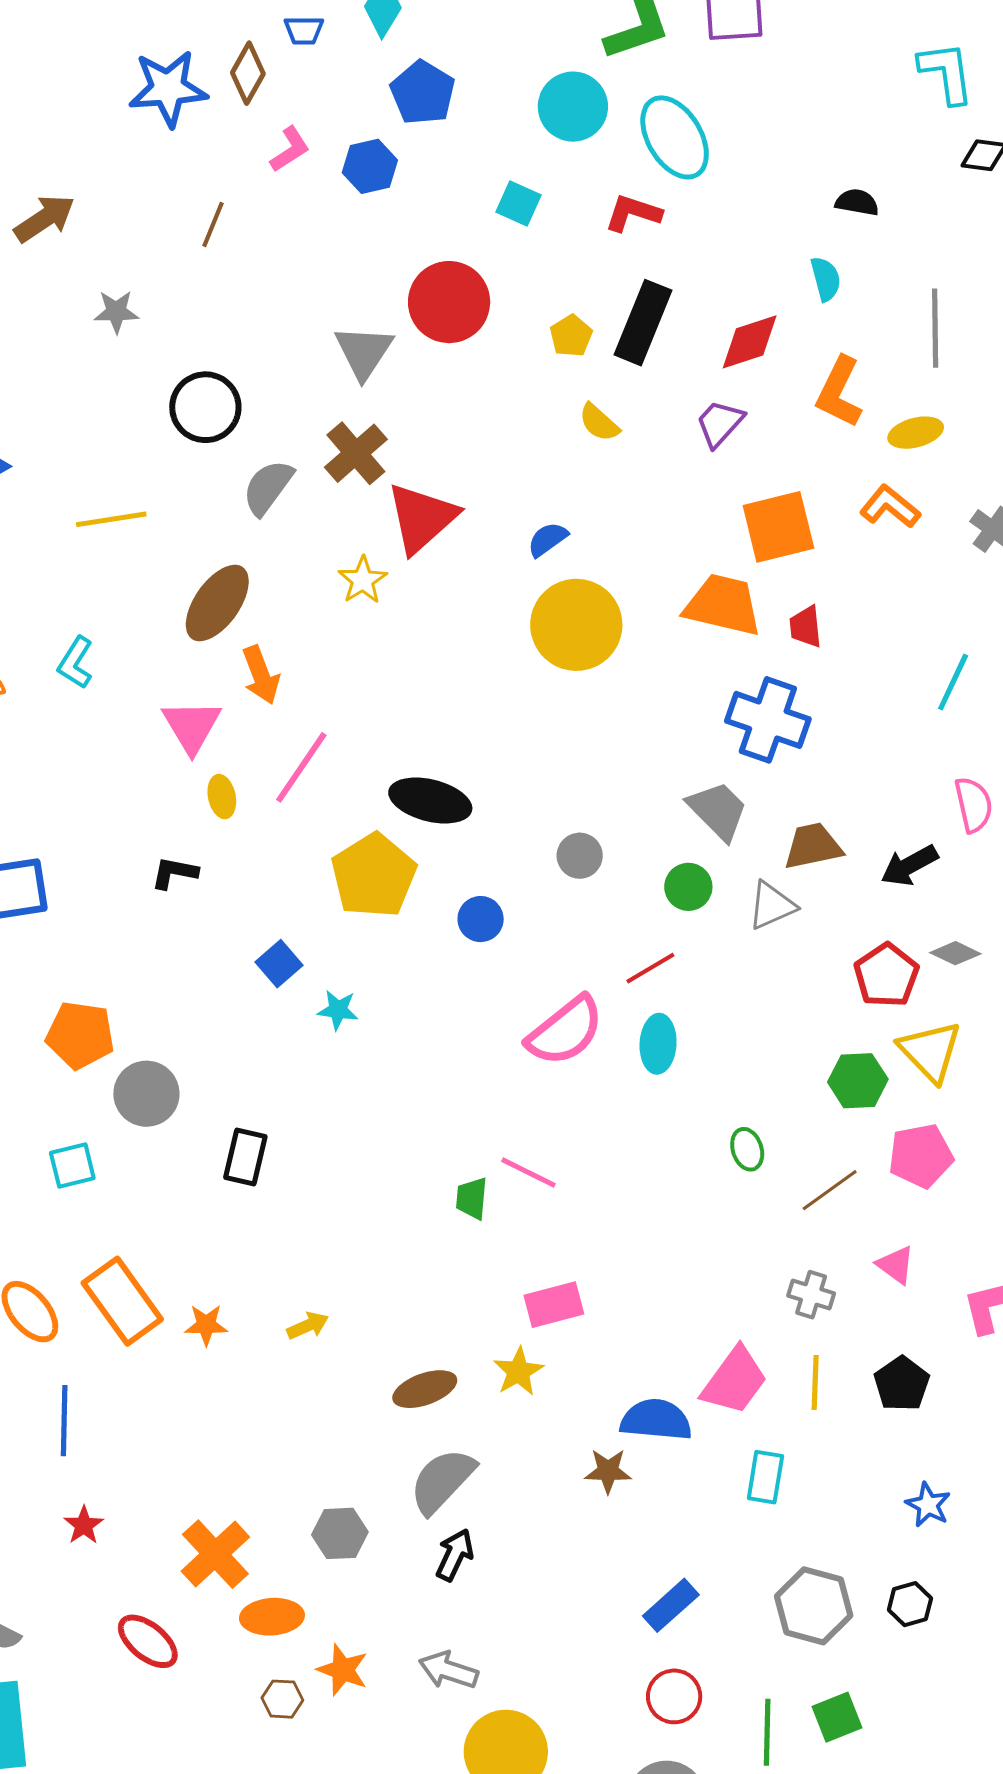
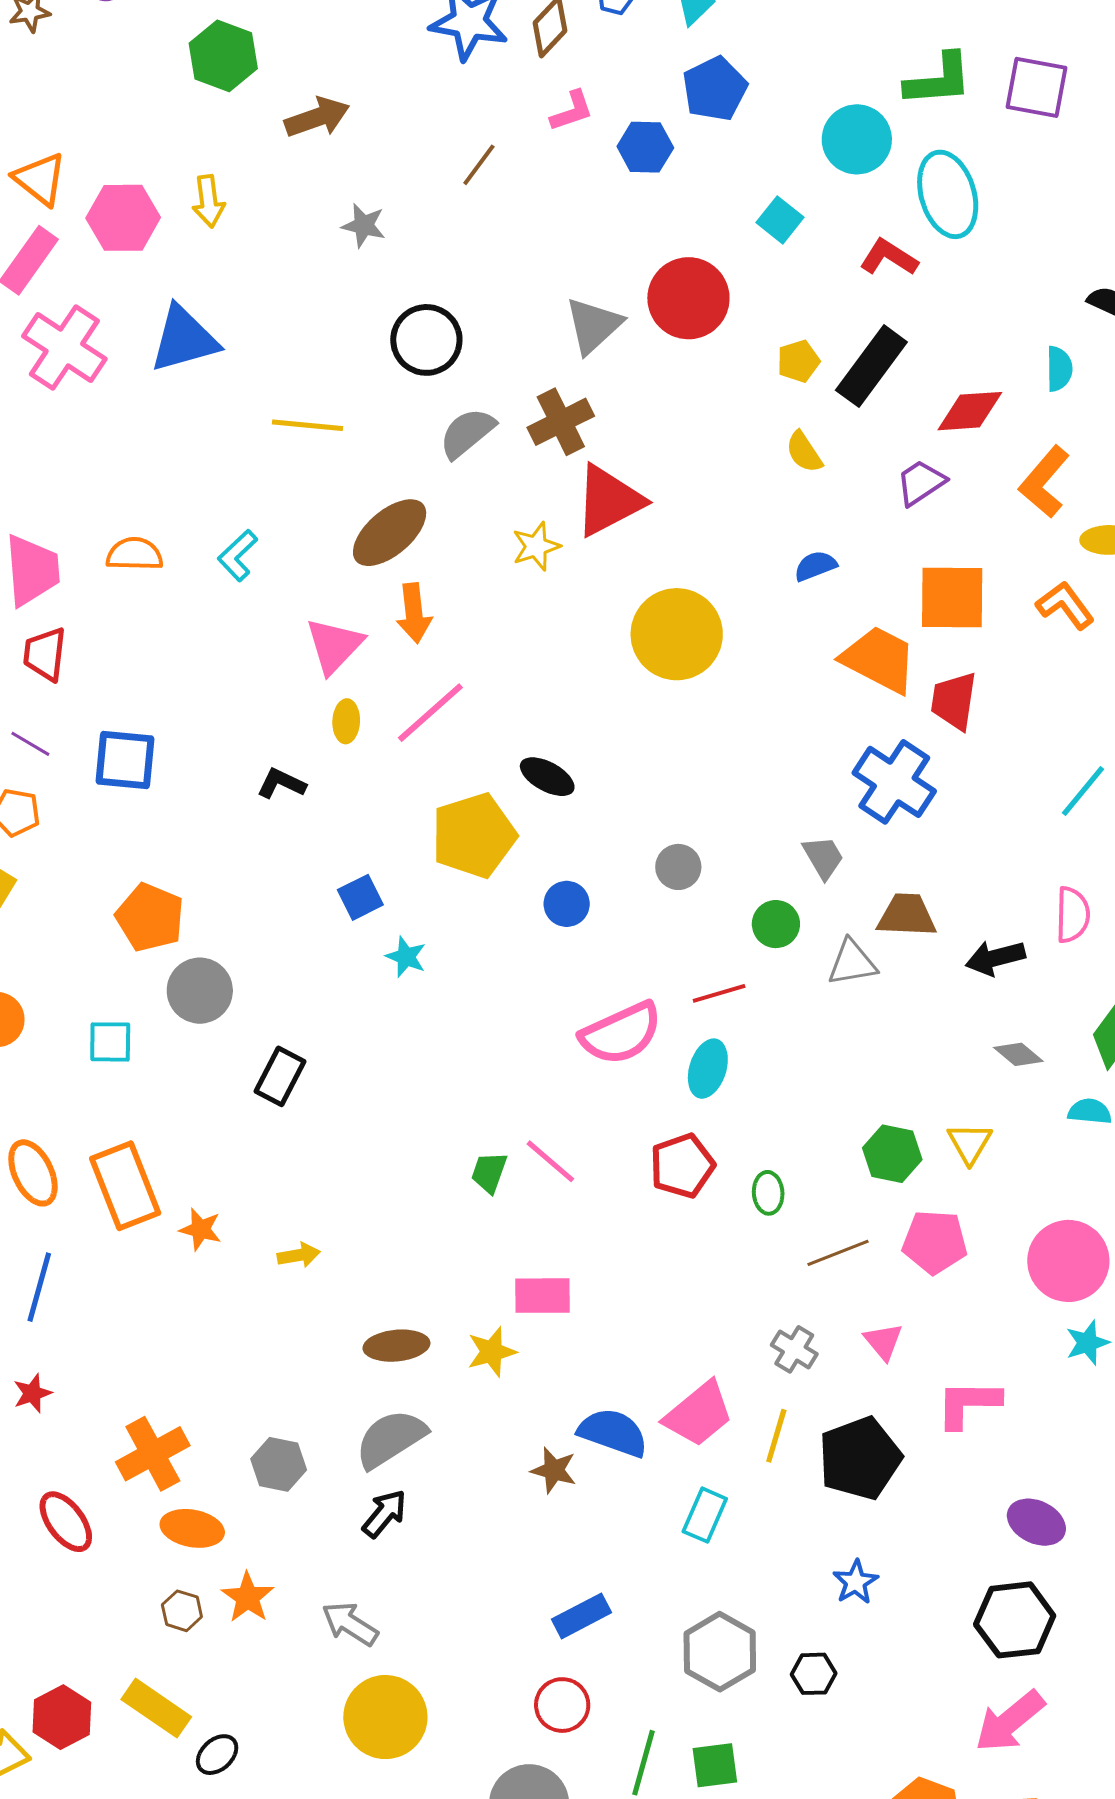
blue semicircle: (548, 539) -> (815, 566), moved
yellow circle: (576, 625) -> (677, 634), moved
red trapezoid: (806, 627) -> (954, 701), size x1.4
black ellipse: (430, 801) -> (547, 777), size x0.7
gray trapezoid: (718, 811) -> (823, 857), size x0.7
red pentagon: (886, 975) -> (682, 1166), moved
yellow triangle: (930, 1051) -> (970, 1143), size x0.7
black pentagon: (902, 1384) -> (860, 1458), size x1.5

